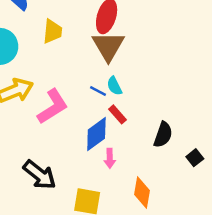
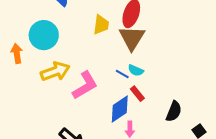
yellow trapezoid: (53, 31) -> (101, 25), moved
cyan semicircle: (114, 86) -> (136, 70), turned -42

